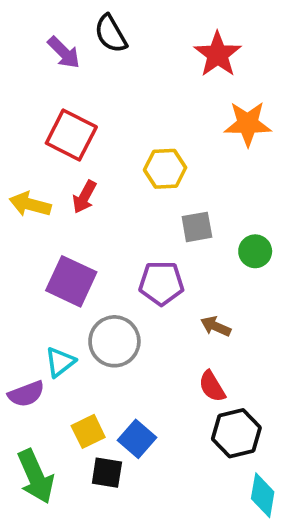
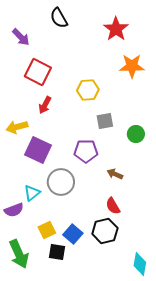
purple arrow: (64, 52) -> (21, 37), moved
yellow arrow: (30, 204) -> (17, 127), moved, turned -30
black hexagon: (236, 433) -> (105, 231), moved

